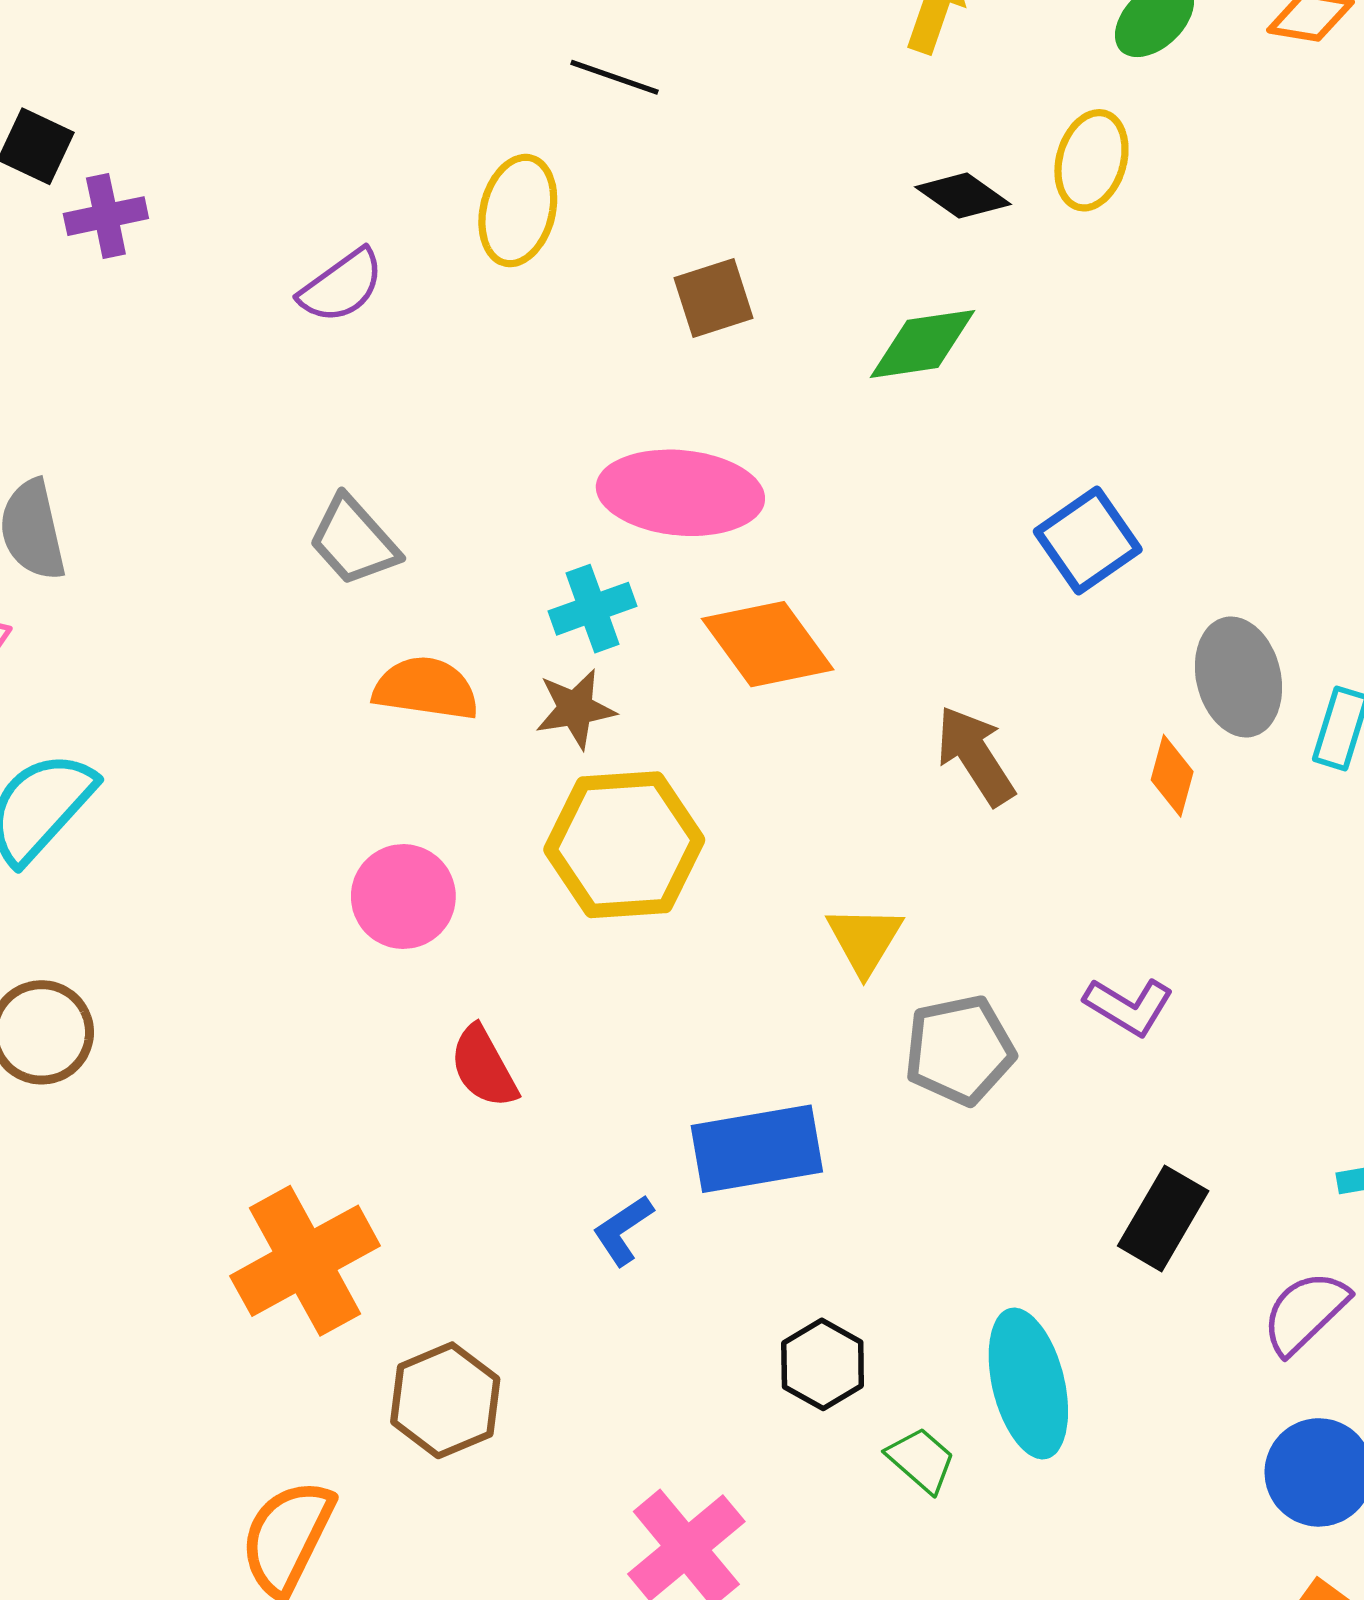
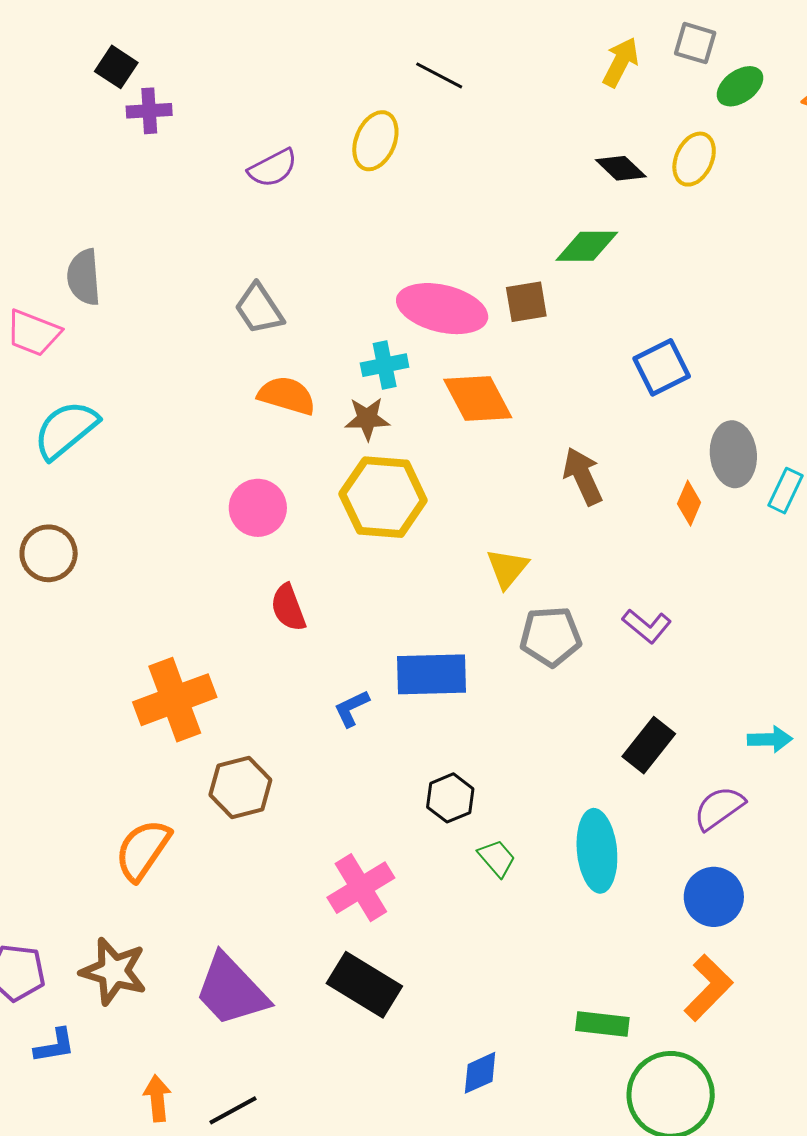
brown square: (714, 298) -> (526, 302), moved
cyan ellipse: (1028, 1384) -> (597, 851), moved

